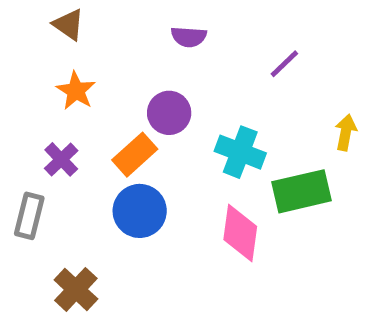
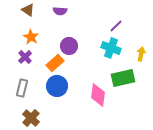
purple semicircle: (189, 37) -> (60, 11), moved
cyan cross: (240, 152) -> (111, 48), moved
purple cross: (61, 159) -> (25, 57), moved
gray rectangle: (29, 216) -> (22, 88), moved

